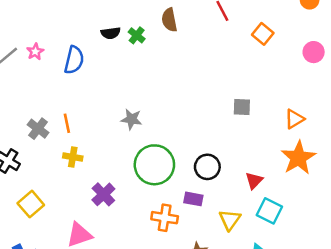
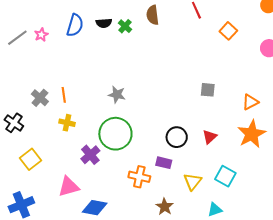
blue semicircle: (74, 60) -> (75, 25), moved
green circle: (154, 165) -> (115, 134), moved
red triangle: (254, 181) -> (210, 137), moved

